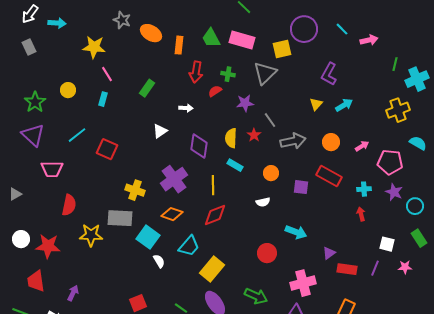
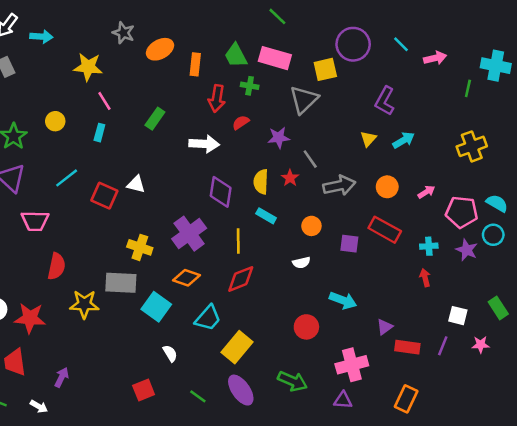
orange ellipse: (151, 33) -> (160, 49), turned -60
green cross: (228, 74) -> (250, 86), moved
cyan cross: (417, 79) -> (496, 66), moved, turned 35
white arrow: (186, 108) -> (204, 144), size x1.6
white triangle: (160, 131) -> (136, 184), moved, turned 49
cyan semicircle: (418, 143) -> (497, 203), moved
cyan circle: (415, 206) -> (493, 235), moved
white semicircle: (159, 261) -> (170, 353), moved

